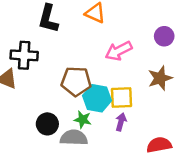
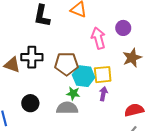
purple circle: (164, 36) -> (123, 28), moved
pink arrow: (119, 51) -> (98, 38), turned 105
black cross: (24, 55) -> (32, 57), moved
black circle: (47, 124) -> (30, 103), moved

